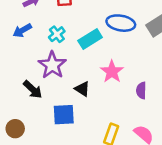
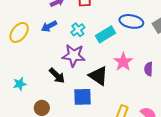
purple star: (52, 65) -> (74, 55), turned -30
black triangle: (82, 89) -> (98, 76), size x1.5
purple semicircle: (141, 90) -> (149, 69), moved

